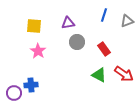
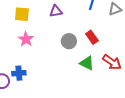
gray circle: (77, 42) -> (69, 41), moved

